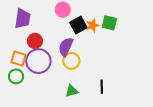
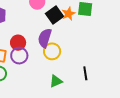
red circle: (35, 41) -> (18, 43), moved
purple circle: (38, 61) -> (19, 56), size x0.7

